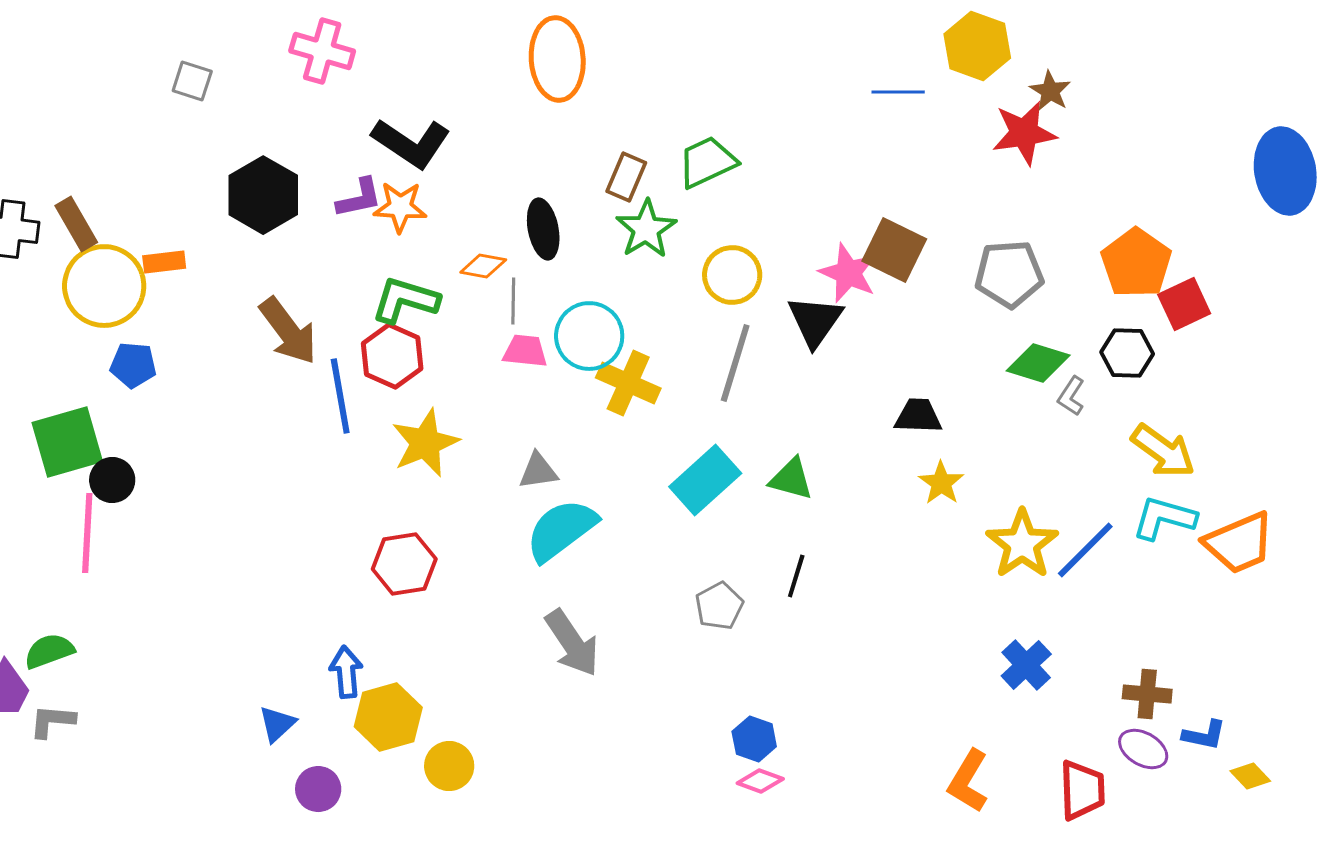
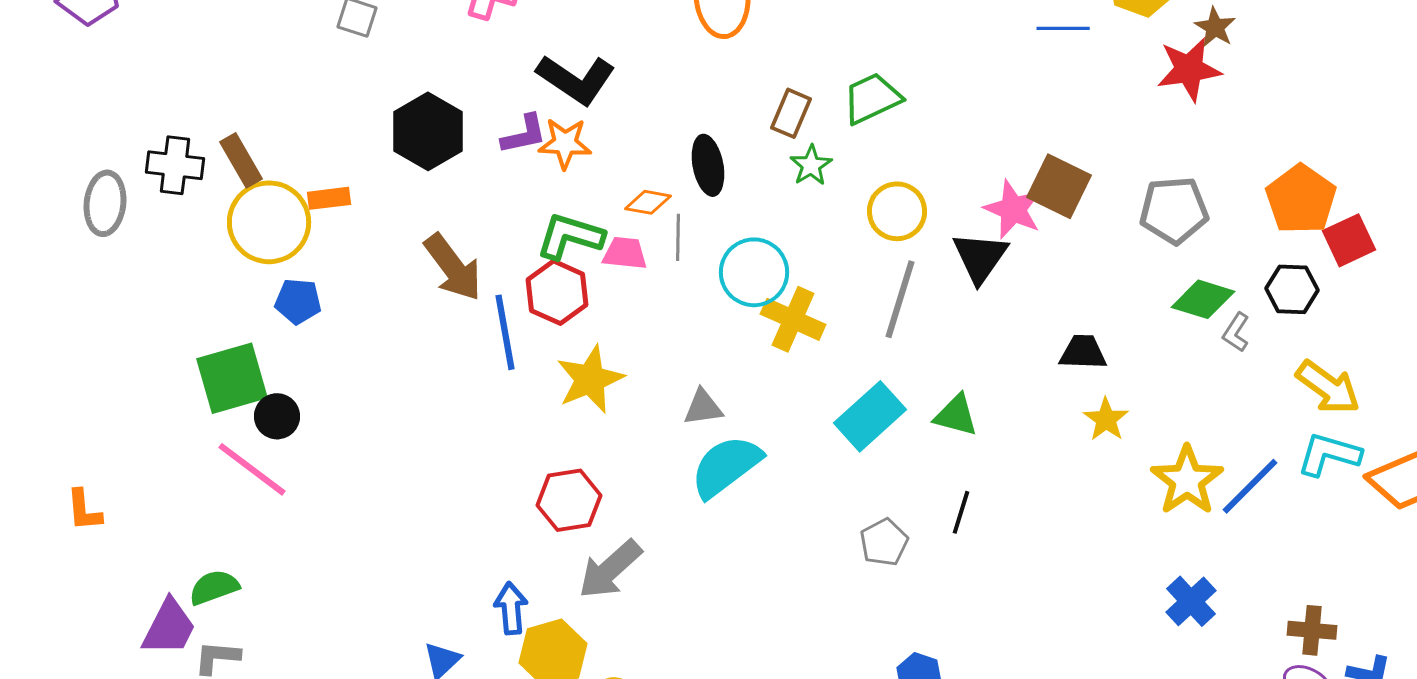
green star: (646, 229) -> (811, 165), size x0.7
pink trapezoid: (525, 351) -> (625, 253), moved
pink line: (87, 533) -> (252, 469), turned -56
gray arrow: (572, 643) -> (610, 569), moved, turned 82

